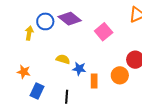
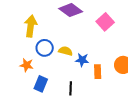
blue circle: (45, 21) -> (45, 48), moved
yellow arrow: (29, 33) -> (31, 26), size x1.5

